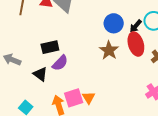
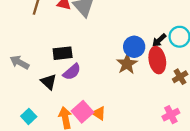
blue circle: (114, 23) -> (134, 47), moved
pink square: (74, 98) -> (82, 112), turned -30
orange triangle: (89, 98) -> (99, 113), turned -32

